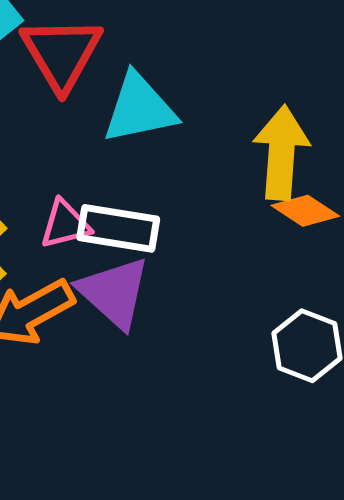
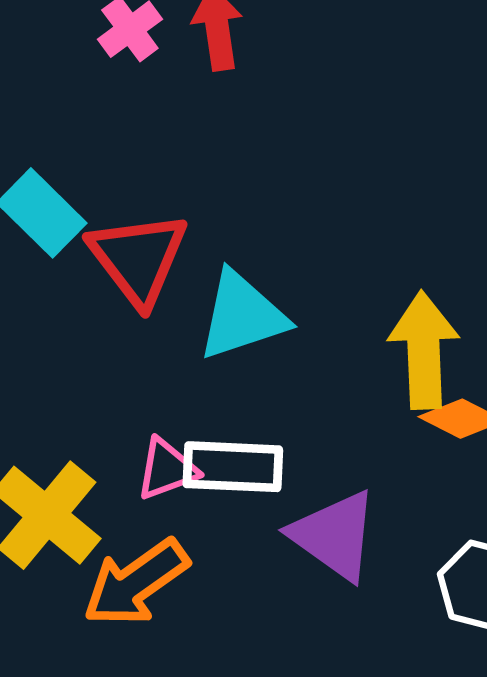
purple triangle: (114, 292) -> (334, 535), moved

